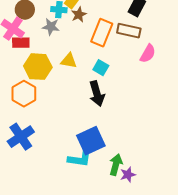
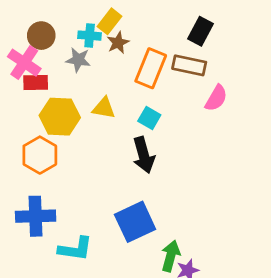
blue cross: (21, 137) -> (36, 216), turned 32
cyan L-shape: (80, 159) -> (75, 249), moved

